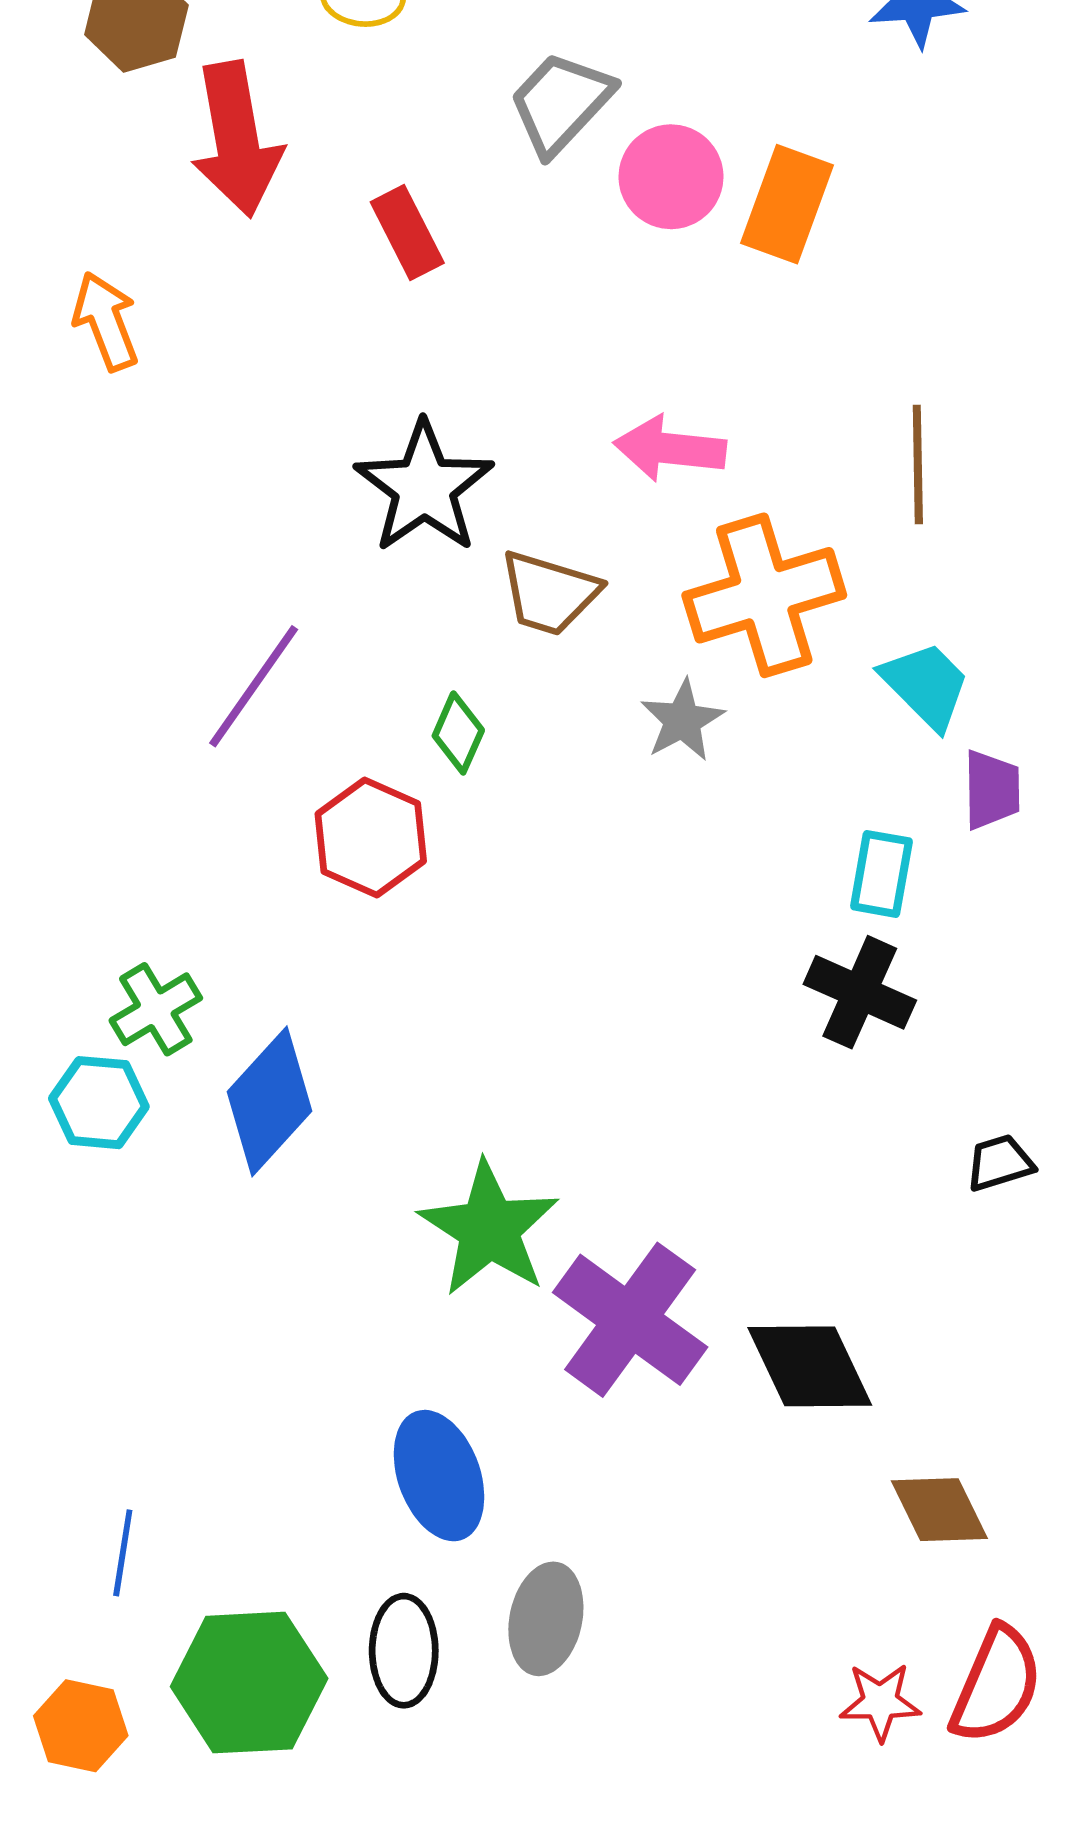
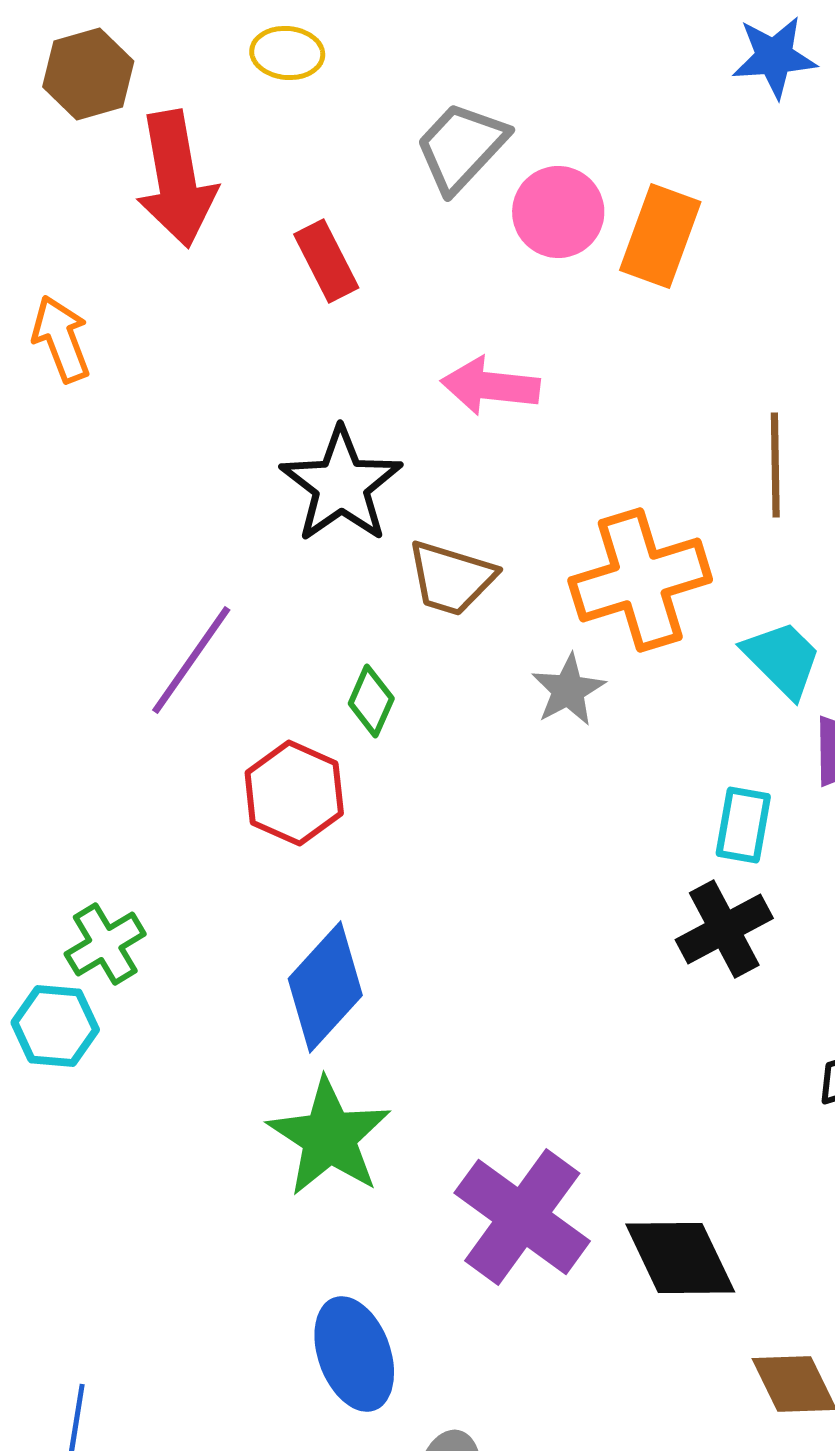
pink arrow: (670, 449) -> (490, 386), moved
black cross: (860, 992) -> (724, 929), turned 38
blue diamond: (270, 1101) -> (325, 987), moved
green star: (489, 1229) -> (329, 1137), moved

